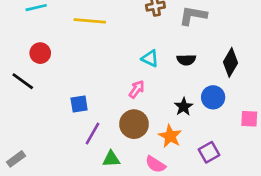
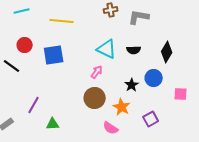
cyan triangle: (150, 58) -> (107, 49), size x1.5
blue square: (79, 104) -> (54, 55), moved, size x1.5
purple line: (92, 133) -> (34, 105), moved
green triangle: (111, 159) -> (53, 124), moved

